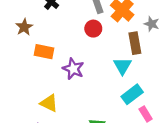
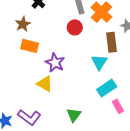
brown star: (24, 27) -> (23, 24), moved
yellow triangle: (49, 103) -> (45, 84), moved

